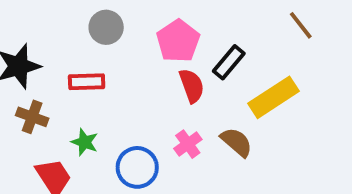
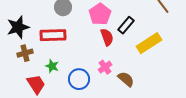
red rectangle: (87, 82) -> (53, 35), size x1.4
brown cross: (32, 117) -> (25, 53), turned -35
brown semicircle: (237, 142) -> (126, 79), moved

